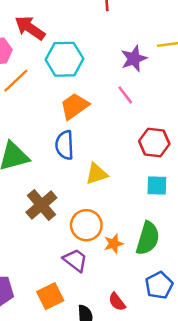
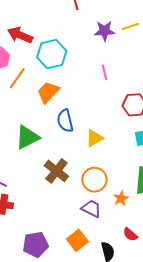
purple star: (134, 59) -> (105, 31), moved, turned 30
pink line: (125, 95) -> (105, 72), turned 35
orange trapezoid: (74, 106) -> (48, 92), moved
orange star: (114, 244) -> (121, 198), moved

